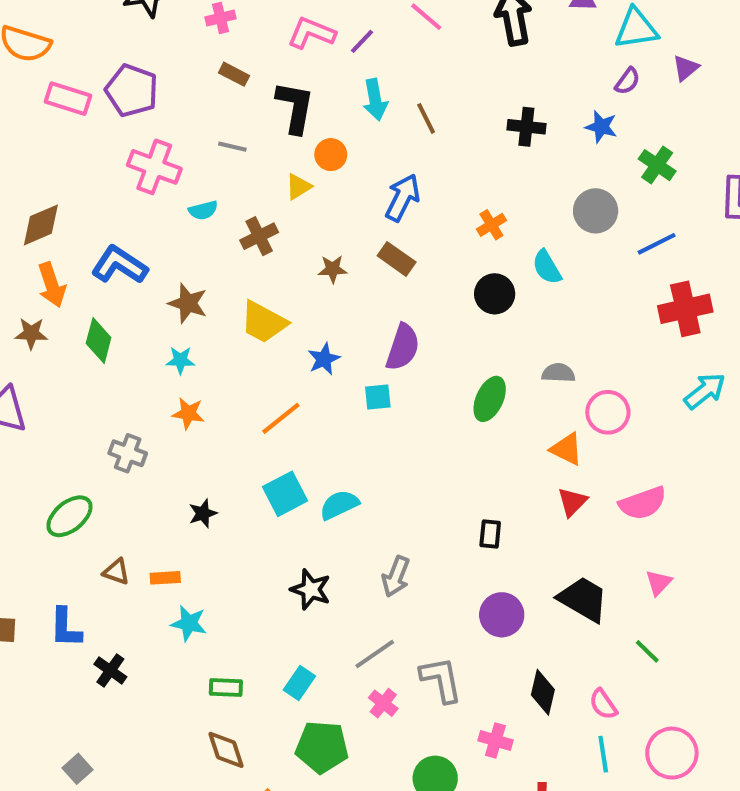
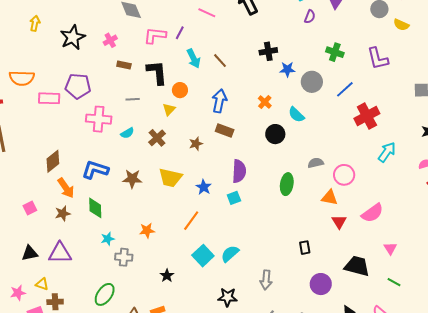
blue star: (601, 127) -> (287, 69), moved
cyan star: (180, 360) -> (108, 239), moved

